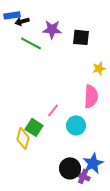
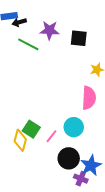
pink line: (53, 110) -> (52, 136), moved
black circle: (70, 168) -> (69, 158), moved

